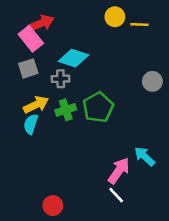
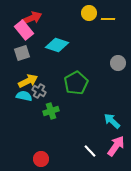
gray cross: (61, 79) -> (39, 91), moved, turned 32
green cross: (66, 110) -> (51, 111), moved
cyan semicircle: (31, 124) -> (24, 96), turned 84
pink arrow: (119, 171) -> (116, 146), moved

